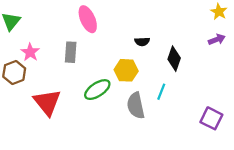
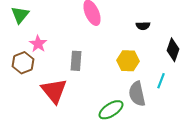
black semicircle: (142, 42) -> (143, 26), moved
gray rectangle: (71, 52) -> (76, 61), moved
green ellipse: (97, 90) -> (111, 110), moved

